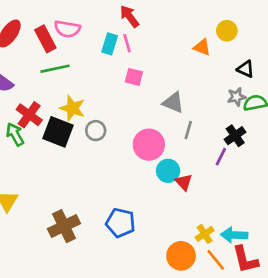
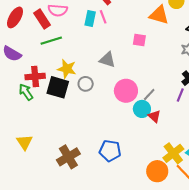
orange triangle: (202, 47) -> (159, 15), size x1.5
pink square: (134, 77) -> (139, 40), moved
gray triangle: (173, 103) -> (107, 60), moved
red cross: (29, 115) -> (35, 76), turned -36
gray line: (188, 130) -> (149, 95), moved, turned 32
yellow cross: (205, 234) -> (173, 153), size x1.5

